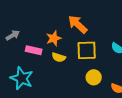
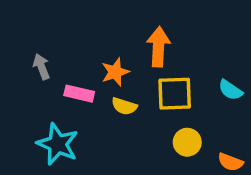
orange arrow: (78, 24) -> (158, 47), turned 50
gray arrow: (13, 35) -> (41, 67), turned -80

